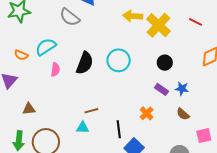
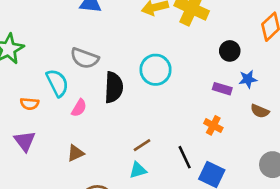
gray semicircle: (70, 17) -> (85, 58), moved
cyan semicircle: (46, 47) -> (57, 83), turned 115
black circle: (165, 63) -> (230, 51), moved
pink semicircle: (55, 70) -> (79, 108), turned 40
brown triangle: (29, 109) -> (76, 153), moved

